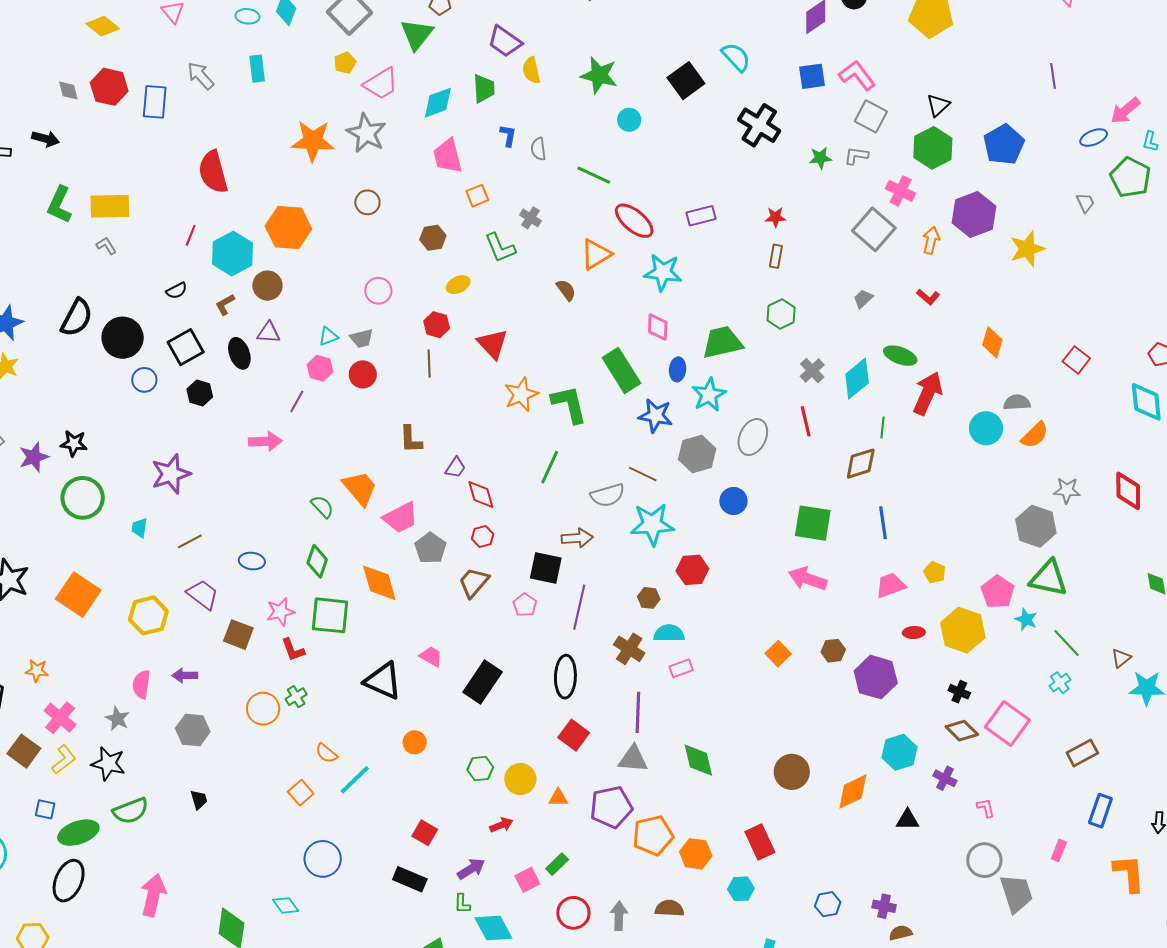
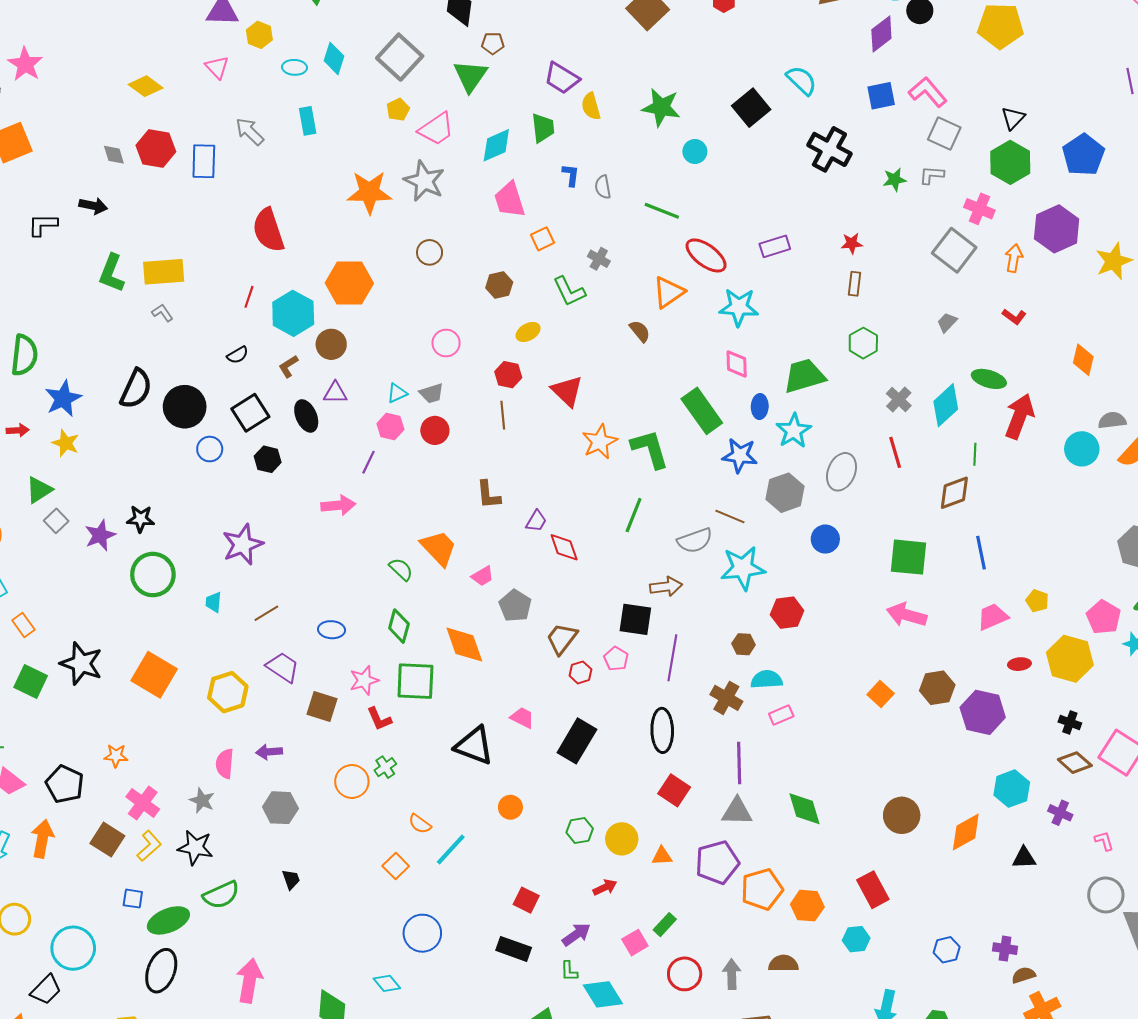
pink trapezoid: (401, 518) -> (483, 576), size x0.6
red hexagon: (483, 536) -> (580, 672), moved
brown hexagon: (833, 651) -> (937, 688), size x1.4

